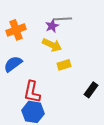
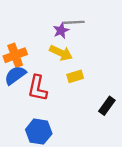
orange cross: (16, 30) -> (15, 55), moved
red L-shape: (32, 92) -> (38, 88), moved

